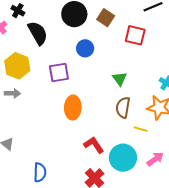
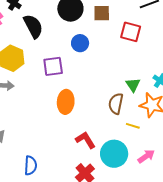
brown square: (106, 18) -> (102, 13), turned -36
green triangle: (120, 79) -> (133, 85), moved

